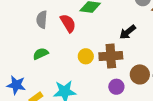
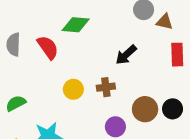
green semicircle: (41, 54) -> (16, 103), moved
brown cross: (111, 56) -> (106, 87), size x0.6

